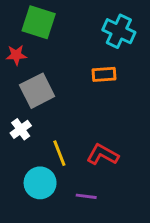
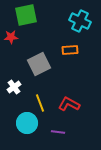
green square: (39, 22) -> (26, 15), turned -30
gray square: (37, 91) -> (39, 64), moved

